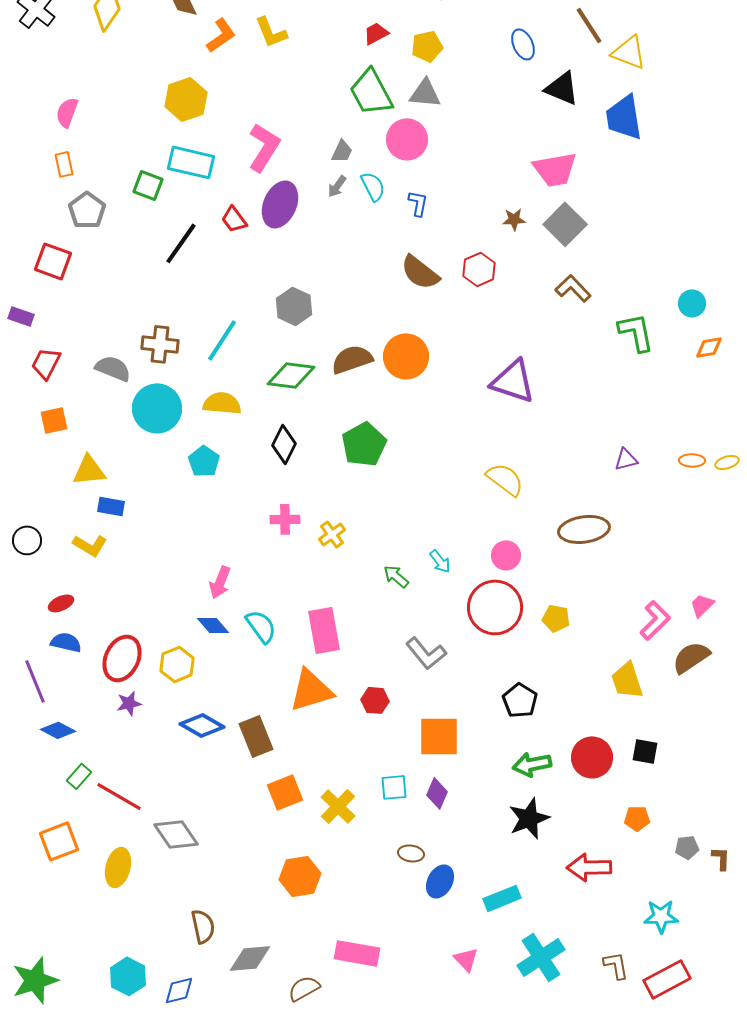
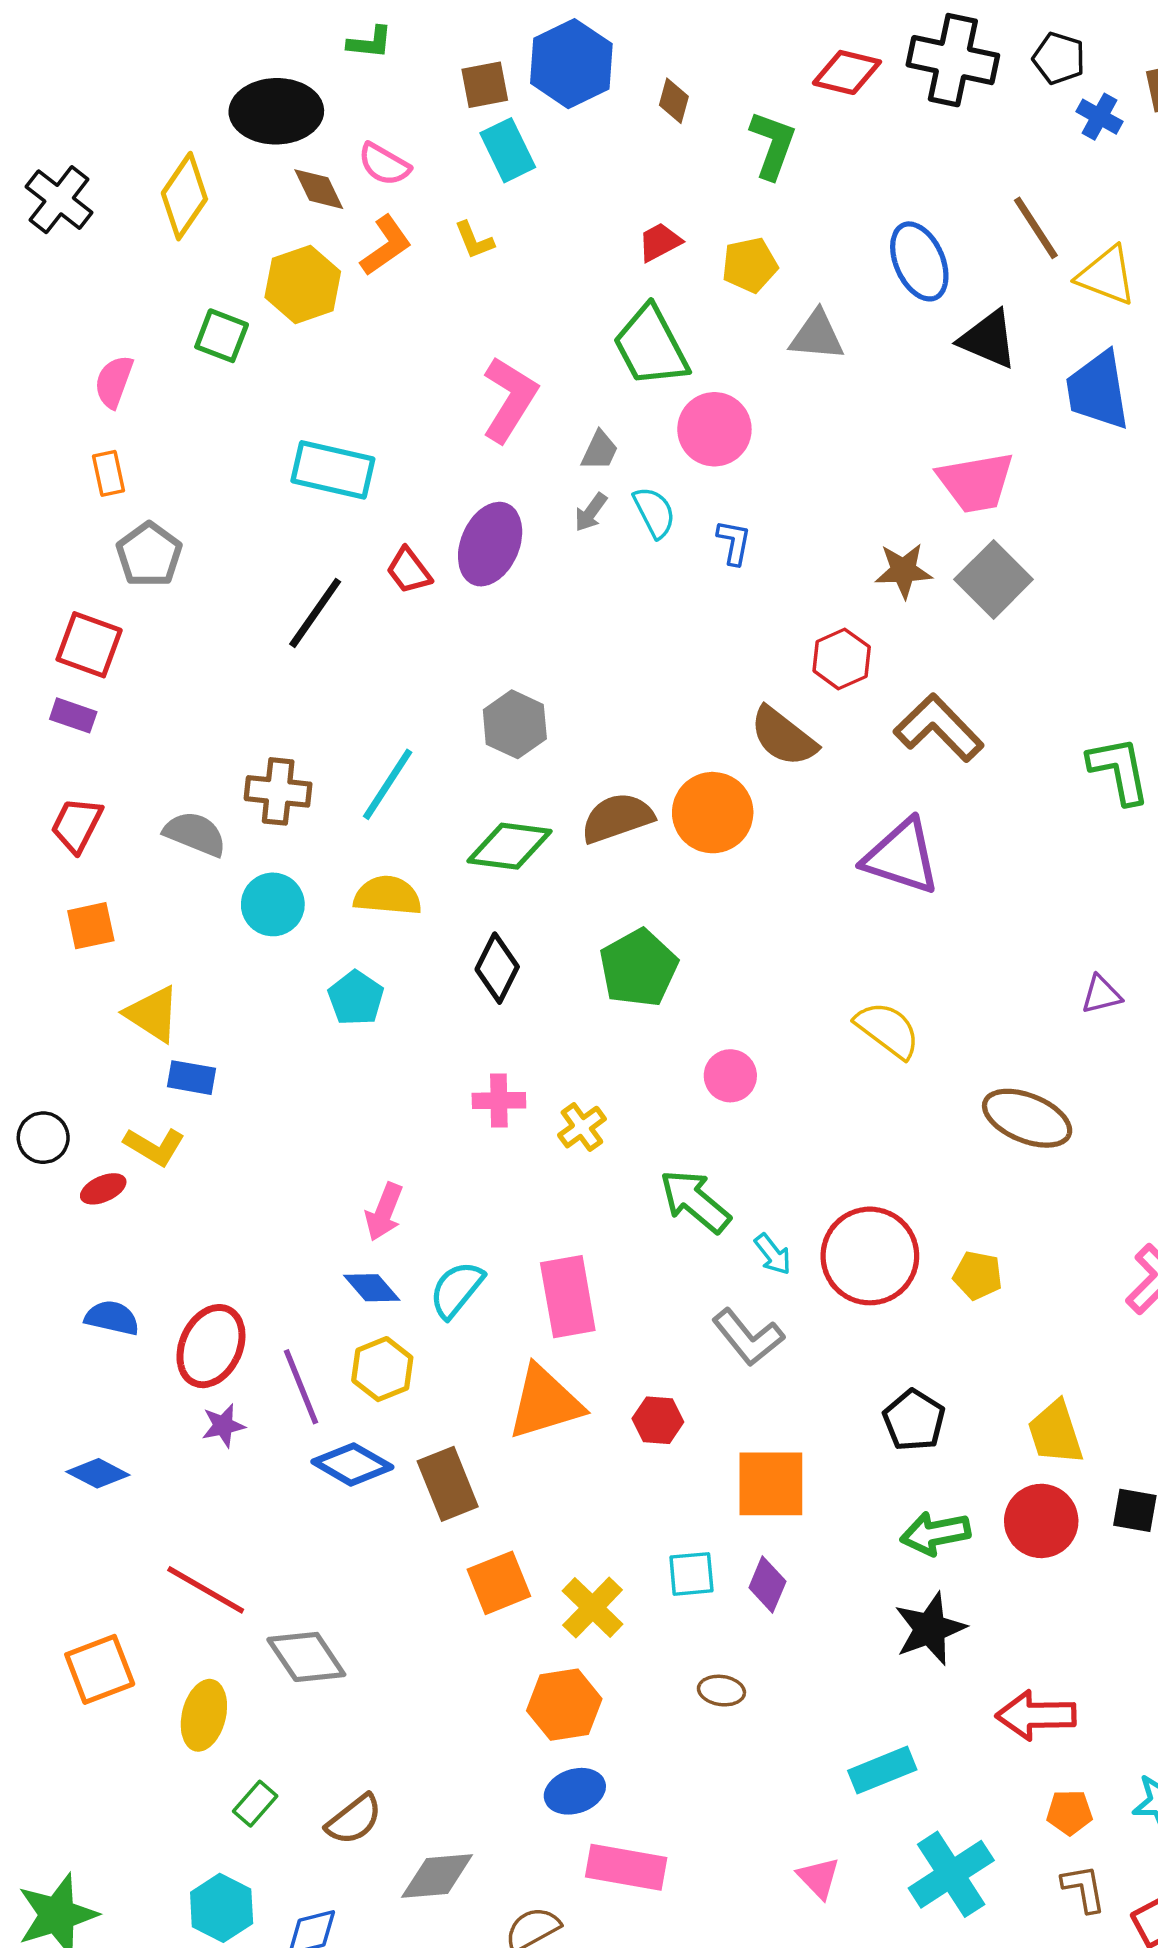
yellow L-shape: (271, 32) -> (474, 240), size x0.7
blue ellipse: (523, 44) -> (919, 261), size x1.4
gray triangle: (425, 93) -> (817, 336), moved
yellow hexagon: (186, 99) -> (303, 284), moved
pink L-shape: (264, 147) -> (510, 399), moved
green square: (148, 185) -> (222, 336), moved
brown star: (514, 219) -> (903, 571), size x1.4
brown semicircle: (420, 272) -> (783, 737), moved
brown L-shape: (573, 288) -> (939, 728), moved, size x1.4
purple rectangle: (21, 316) -> (73, 715), moved
cyan circle: (157, 408) -> (273, 904), size x0.7
yellow triangle: (89, 470) -> (153, 1014), turned 39
brown ellipse: (584, 529) -> (1027, 1118), turned 30
pink circle: (506, 555) -> (730, 1076), moved
cyan arrow: (440, 561) -> (773, 1254), moved
green arrow: (396, 576) -> (695, 1201), size x1.6
red ellipse: (61, 603) -> (103, 1189), moved
cyan semicircle: (261, 626) -> (457, 1290), turned -105
yellow hexagon: (177, 664) -> (382, 1369), moved
yellow trapezoid: (627, 680) -> (1055, 1433), moved
purple line: (35, 681) -> (301, 1387), moved
green rectangle: (79, 776) -> (255, 1804), moved
orange pentagon: (637, 818) -> (1069, 1812), moved
orange hexagon: (300, 876) -> (564, 1705), moved
blue ellipse: (440, 881) -> (575, 1791), moved, turned 44
brown semicircle: (203, 926) -> (354, 1819), turned 64

